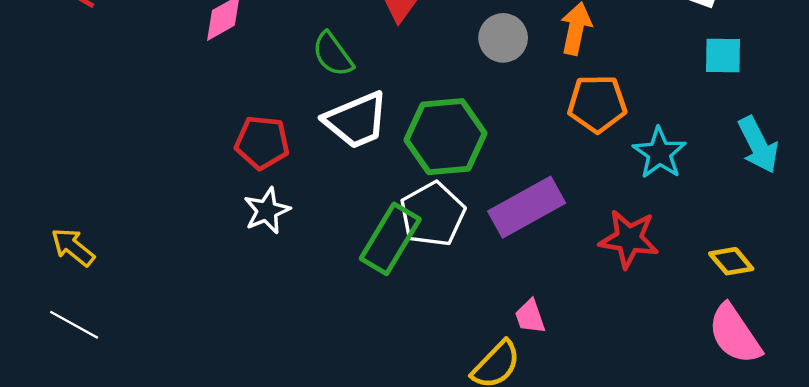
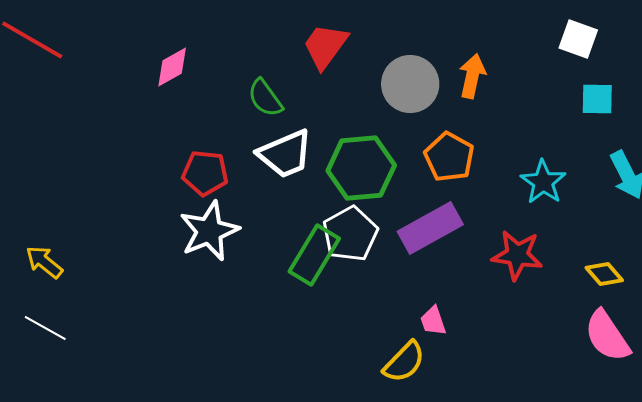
gray circle: (503, 38) -> (410, 84), size x1.4
orange pentagon: (597, 104) -> (449, 157), moved, turned 30
white star: (267, 211) -> (209, 231), size x1.5

